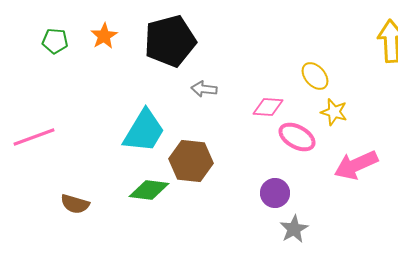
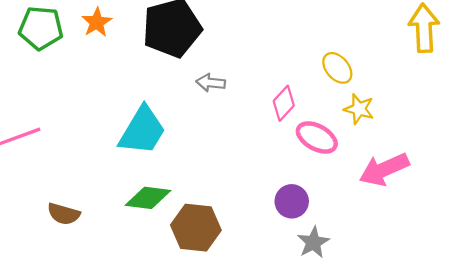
green pentagon: (55, 41) -> (41, 28), size x1.5
pink diamond: (268, 107) -> (284, 103), turned -52
brown hexagon: (191, 161) -> (196, 228), moved

